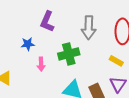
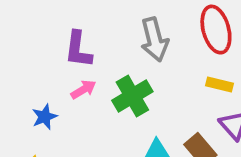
blue star: (28, 44) -> (45, 117), moved
pink arrow: (41, 64) -> (83, 89), moved, turned -104

